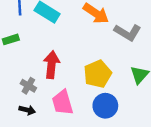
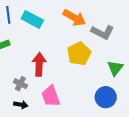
yellow pentagon: (98, 74) -> (79, 54), moved
blue circle: (105, 106) -> (106, 97), moved

